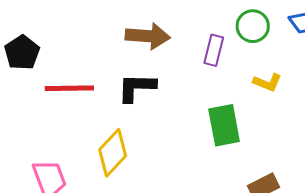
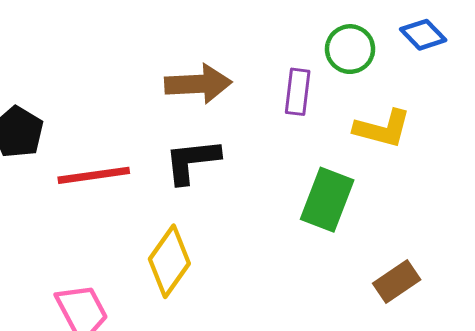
yellow L-shape: (267, 82) -> (382, 129), size x1.4
green rectangle: (224, 125) -> (327, 200), turned 39

